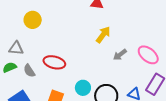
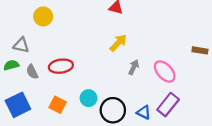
gray arrow: (120, 55) -> (134, 67), turned 144
red ellipse: (54, 62) -> (61, 66), turned -30

